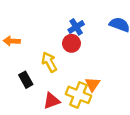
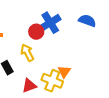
blue cross: (76, 27) -> (50, 23), size x1.5
red circle: (71, 43) -> (36, 32), moved

